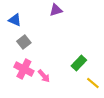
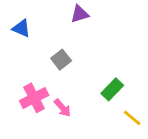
gray square: (24, 42) -> (61, 60), moved
pink cross: (24, 69) -> (34, 98), turned 36

